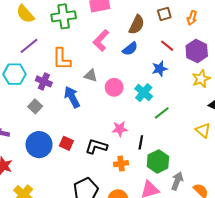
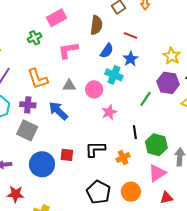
green cross: (64, 16) -> (35, 38), moved, size x0.6
pink L-shape: (101, 40) -> (68, 50), turned 55
blue semicircle: (130, 49) -> (107, 51), moved
purple hexagon: (197, 51) -> (168, 83), moved
cyan cross: (144, 93) -> (114, 75), moved
gray square: (35, 106) -> (27, 130), size x1.5
pink star: (120, 129) -> (109, 112), moved

